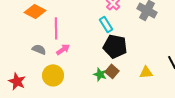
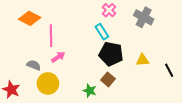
gray semicircle: (39, 49) -> (34, 65), moved
yellow triangle: (146, 72) -> (143, 60), moved
green star: (100, 74) -> (90, 91), moved

